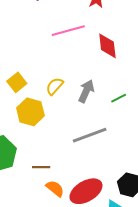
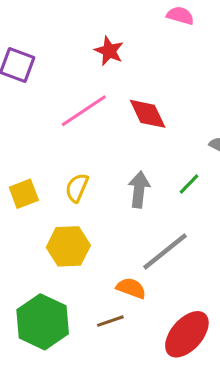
yellow square: (17, 82) -> (24, 194), moved, turned 36
yellow semicircle: (55, 86) -> (77, 188), moved
orange semicircle: (55, 188) -> (131, 288), moved

